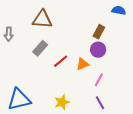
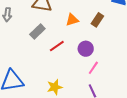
purple circle: (98, 50) -> (86, 49), moved
orange triangle: (83, 64) -> (72, 20), moved

